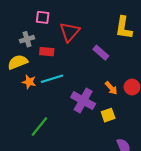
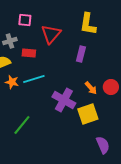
yellow L-shape: (124, 28) -> (88, 24), moved
purple rectangle: (101, 53) -> (81, 54), turned 63
yellow square: (108, 115) -> (88, 114), size x1.5

